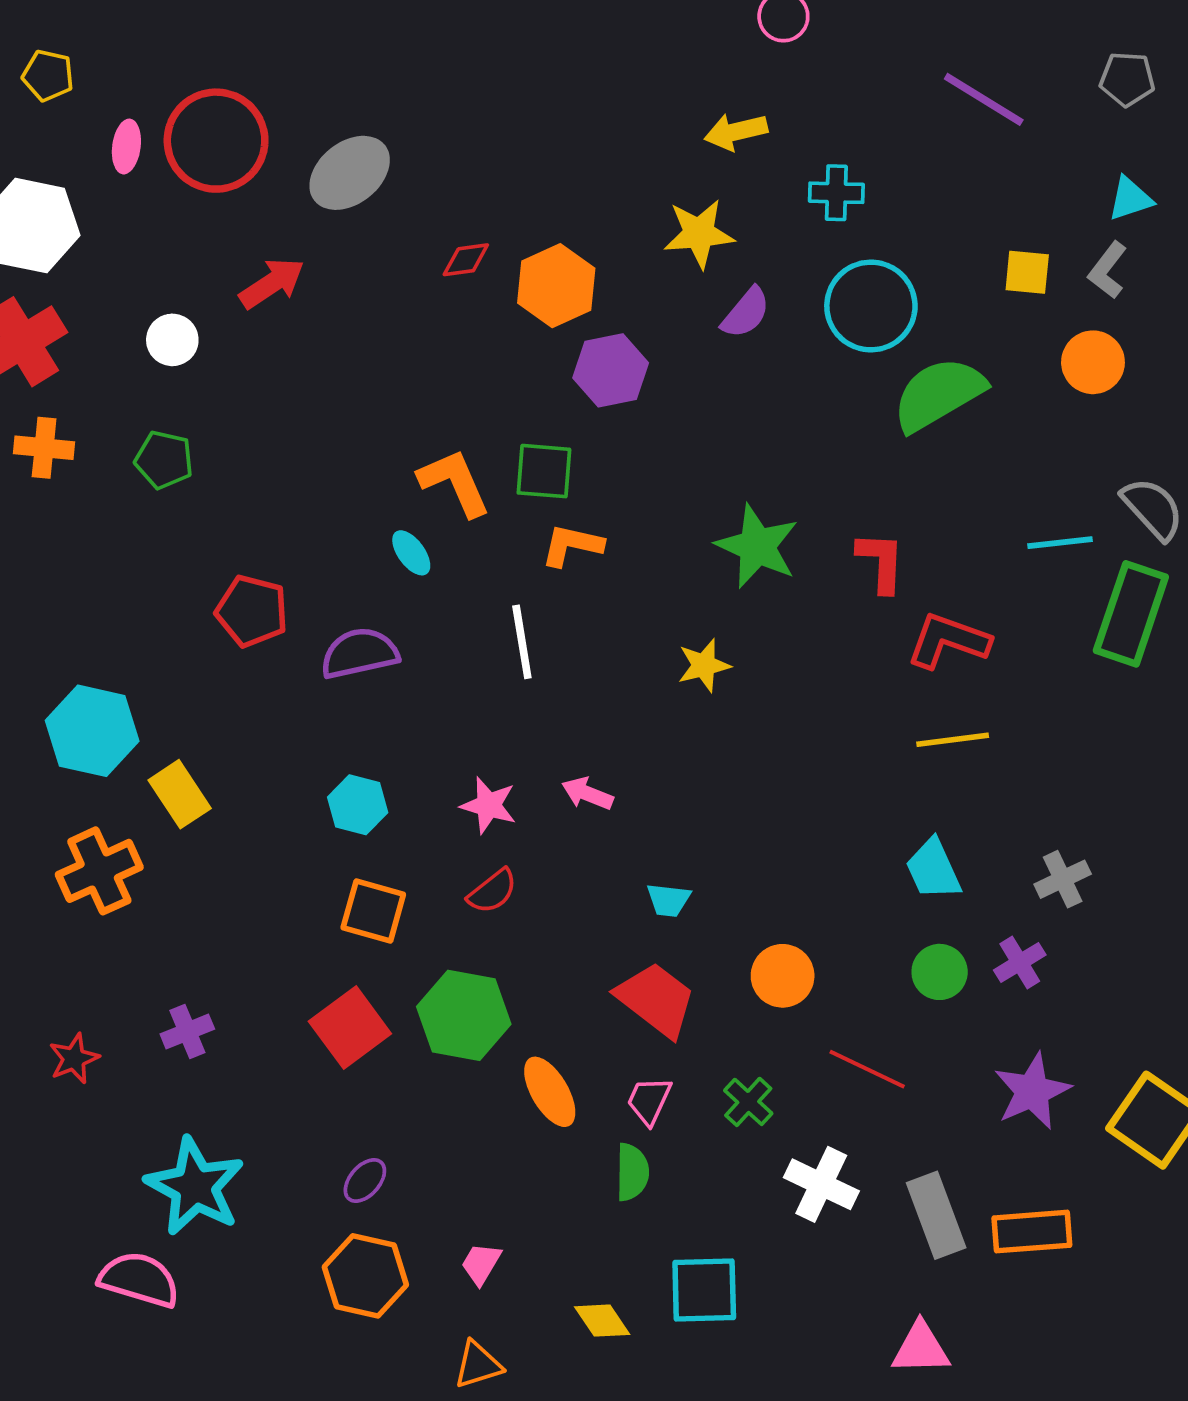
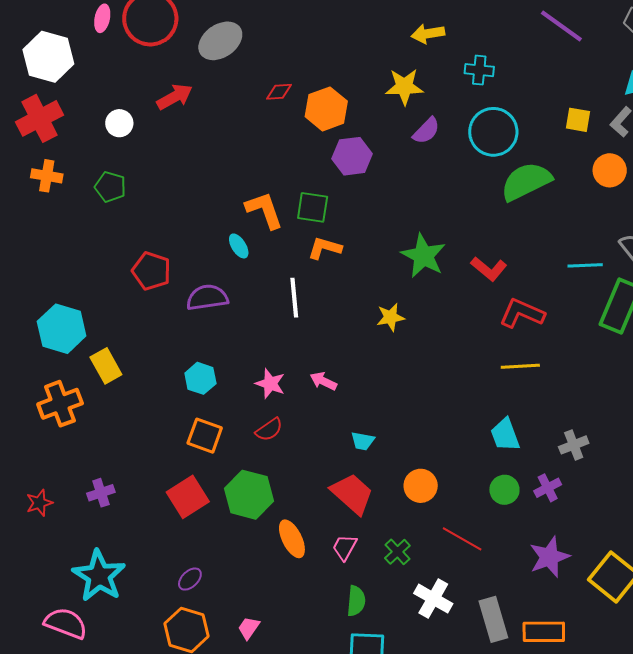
red L-shape: (881, 562) -> (489, 269), turned 123
green semicircle: (632, 1172) -> (356, 601), moved

